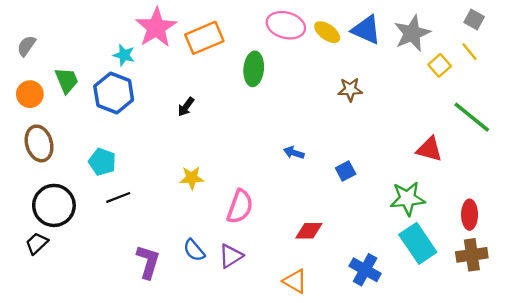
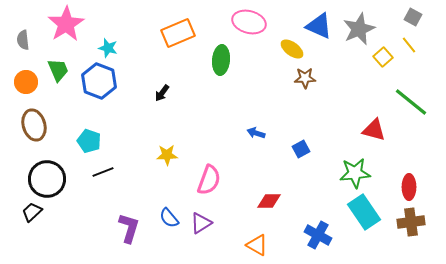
pink star: (156, 28) -> (66, 24), moved
yellow ellipse: (327, 32) -> (292, 49), moved
gray semicircle: (26, 46) -> (23, 40), turned -42

